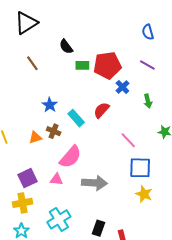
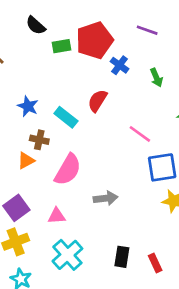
orange triangle: (35, 137) -> (26, 161), moved
pink triangle: (57, 179) -> (57, 216), moved
gray arrow: (94, 183) -> (106, 198), size x0.7

